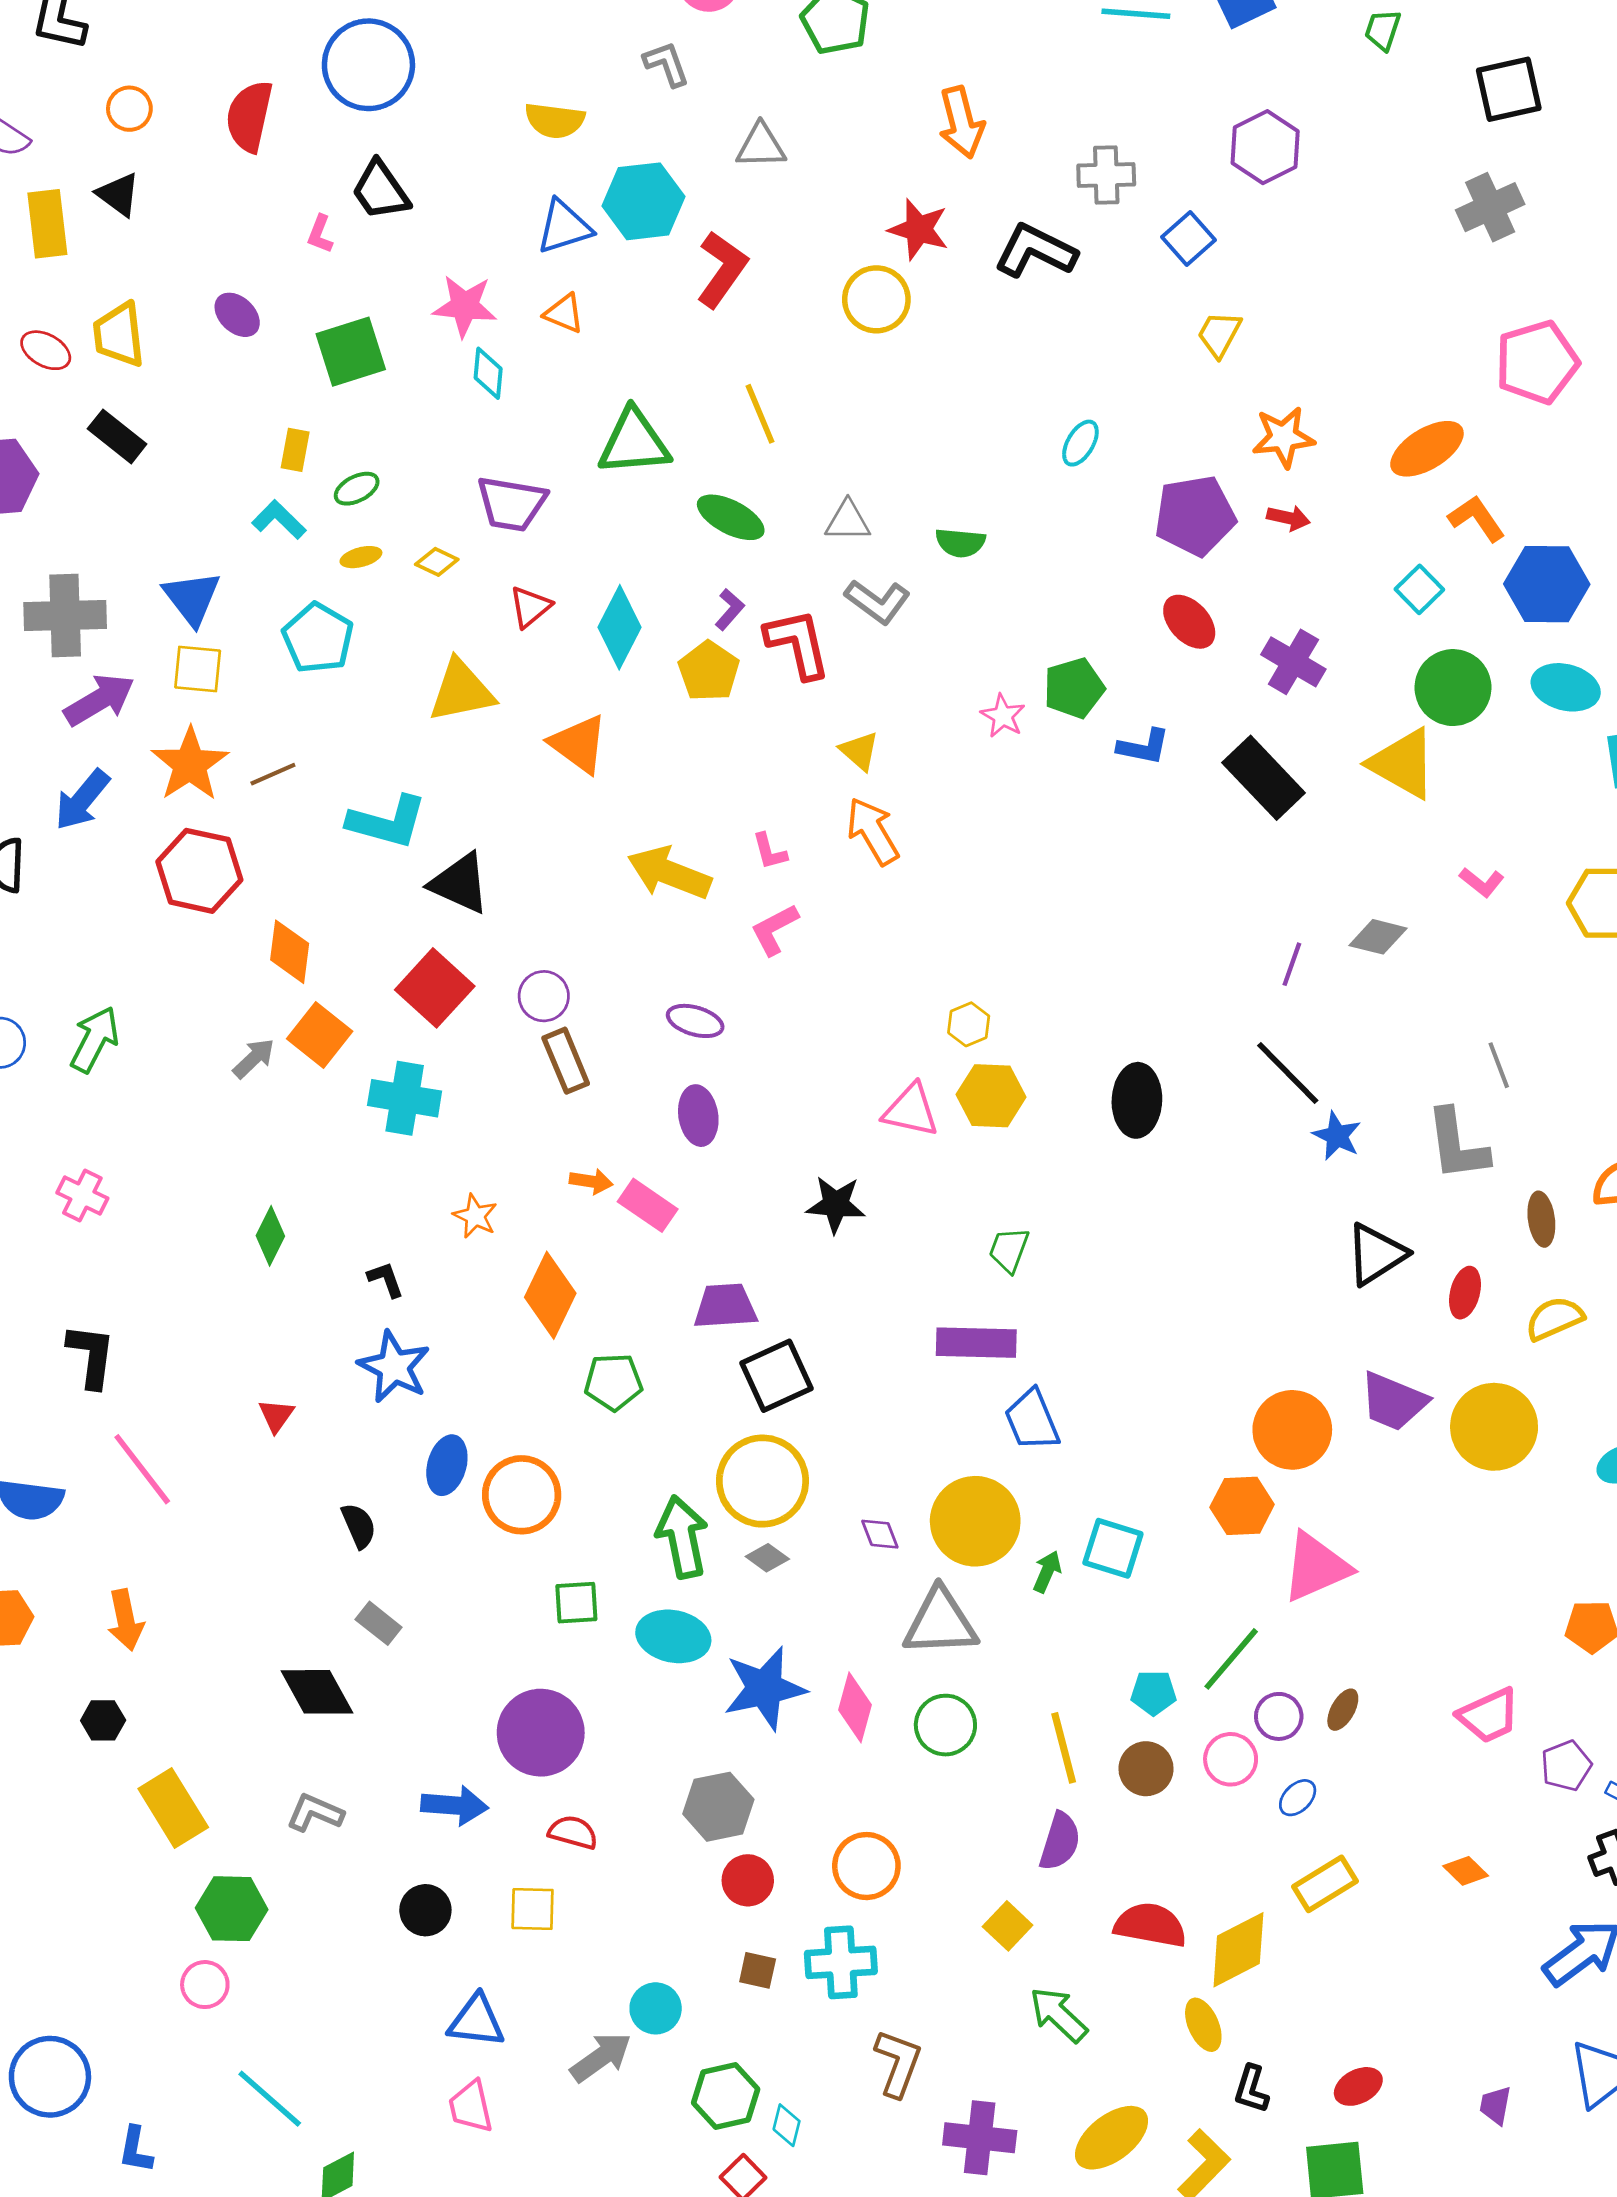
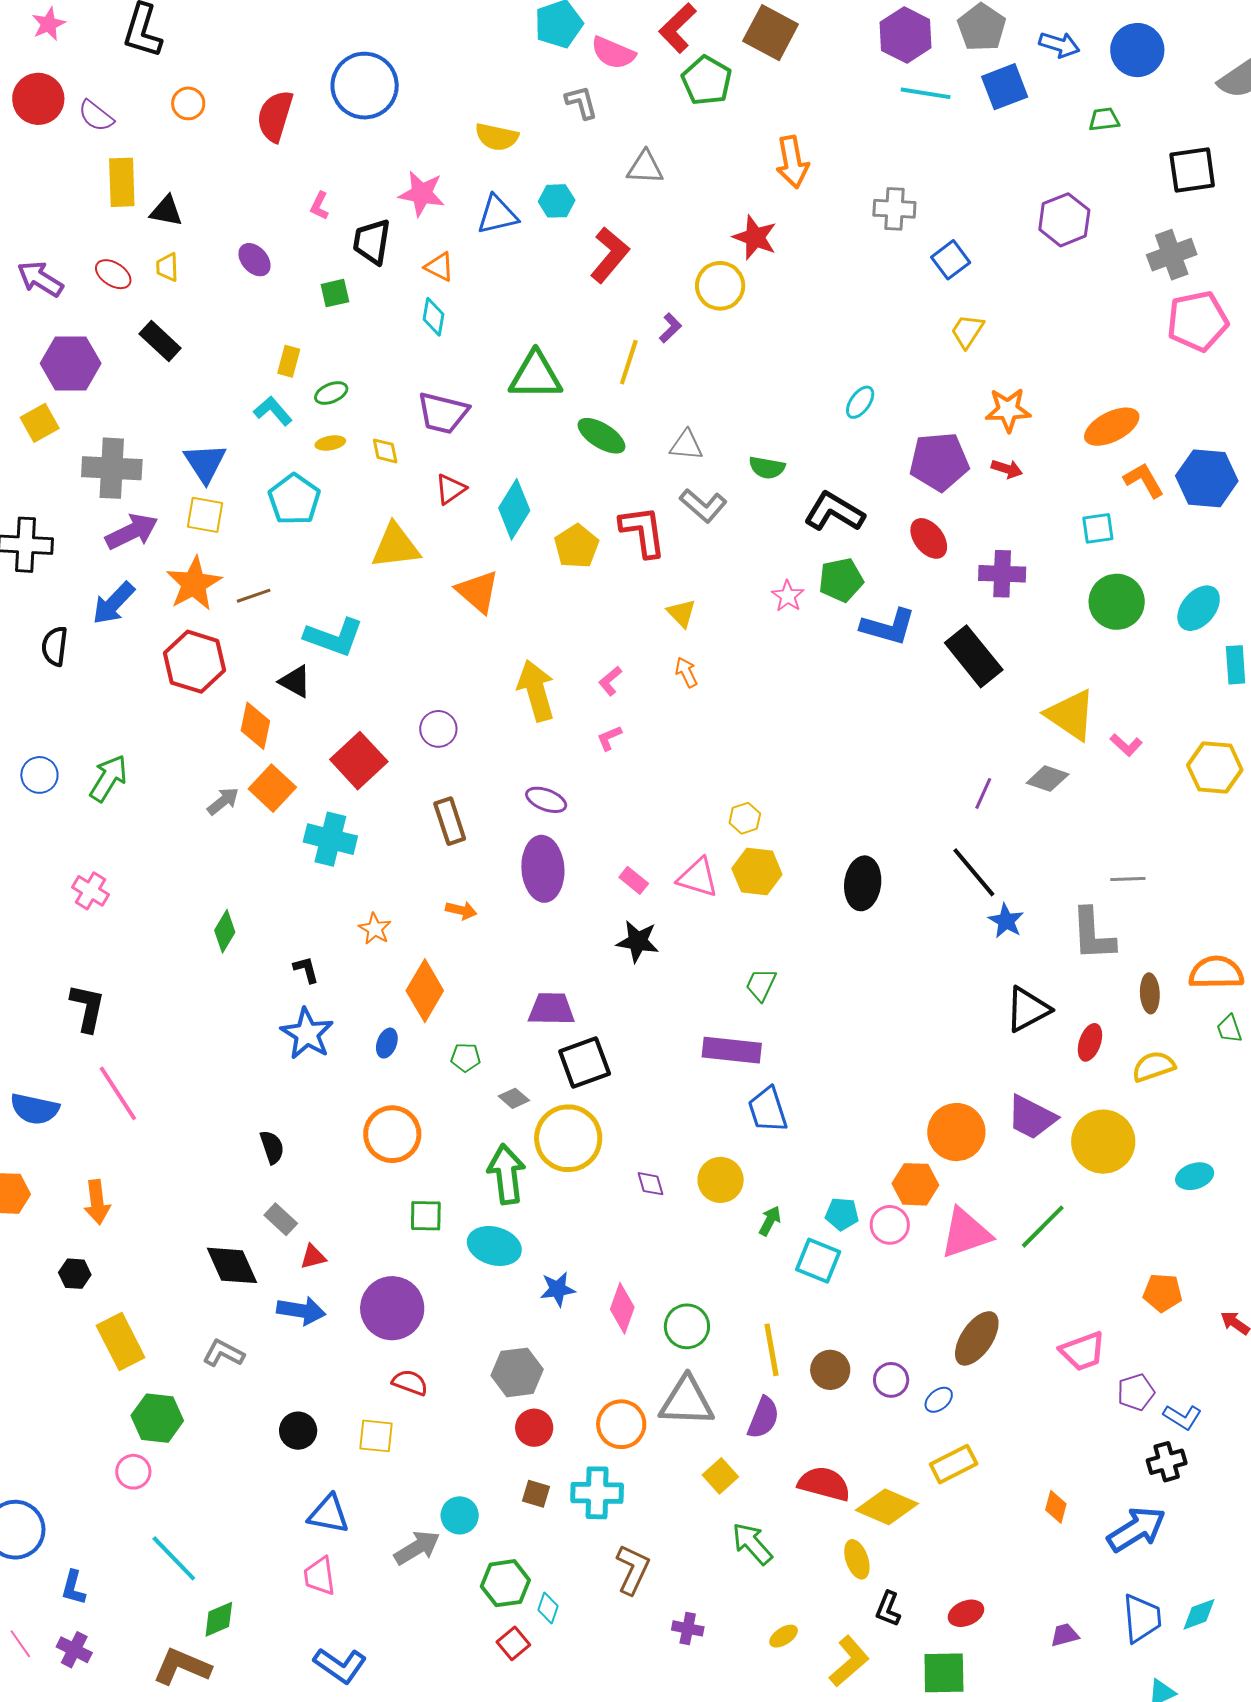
green trapezoid: (1383, 30) -> (1104, 119), turned 60
purple hexagon: (1265, 147) -> (1064, 220), moved
black trapezoid: (380, 190) -> (372, 242), moved, turned 39
black triangle: (118, 195) -> (166, 211), moved, turned -30
cyan hexagon: (644, 201) -> (557, 201), size x0.6
black L-shape: (1035, 251) -> (834, 512), moved
pink star: (465, 306) -> (422, 194), moved
orange triangle: (564, 314) -> (439, 267), moved
yellow trapezoid: (119, 335) -> (167, 267), size x0.6
green square: (351, 352) -> (335, 293), size x0.6
pink pentagon: (1537, 362) -> (1198, 321), moved
yellow line: (760, 414) -> (629, 362), turned 36
yellow diamond: (437, 562) -> (385, 451), turned 48
blue hexagon: (1547, 584) -> (1207, 478), moved
cyan square: (1419, 589) -> (1098, 528), turned 32
purple L-shape: (730, 609) -> (670, 328), moved
purple cross: (1293, 662) -> (1002, 574), turned -33
cyan ellipse: (1566, 687) -> (1199, 608), turned -69
blue L-shape: (1144, 747) -> (888, 627), size x1.4
yellow triangle: (1403, 764) -> (1071, 715), moved
orange arrow: (873, 831) -> (686, 672), size x0.6
pink L-shape: (770, 851) -> (610, 681), turned 60
yellow arrow: (669, 873) -> (536, 691), turned 48
black triangle: (460, 883) -> (295, 681), moved, size x0.7
pink L-shape: (774, 929) -> (609, 738), size x0.7
purple circle: (544, 996) -> (438, 729), moved
gray line: (1499, 1065) -> (1128, 879), turned -76
purple ellipse: (698, 1116) -> (543, 869), size x1.5
pink rectangle: (648, 1205) -> (634, 880), moved, size x0.7
green pentagon: (613, 1382) -> (466, 1057), size x0.7
red triangle: (276, 1415) -> (313, 1257), moved, turned 36
blue ellipse: (447, 1465) -> (387, 1043), moved, size x0.7
yellow circle: (975, 1521) -> (721, 1180), size x0.7
cyan square: (1113, 1548) -> (818, 1261), moved
gray diamond: (767, 1558) -> (514, 1098), moved
gray triangle: (940, 1622) -> (687, 1401), moved
green line: (1231, 1659) -> (1043, 1227), moved
blue star: (765, 1688) -> (558, 1289), size x0.6
cyan pentagon: (1154, 1693) -> (842, 1214), moved
brown ellipse: (1343, 1710) -> (977, 1338), size x1.8
purple circle: (1279, 1716) -> (891, 1380), moved
pink circle: (1231, 1759) -> (890, 1225), moved
blue arrow: (455, 1805) -> (301, 1311), moved
orange diamond: (1466, 1871) -> (1056, 1507), moved, turned 56
yellow diamond: (1238, 1950) -> (887, 1507), turned 46
purple trapezoid: (1495, 2105) -> (1065, 1635), turned 60
purple cross: (980, 2138) -> (688, 1628), size x0.6
yellow ellipse: (1112, 2138) -> (784, 1636), size x0.5

